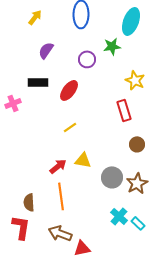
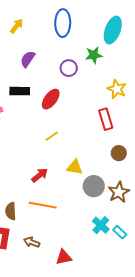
yellow triangle: (83, 160) -> (75, 167), moved
orange line: (61, 196) -> (43, 205), turned -72
brown arrow: (60, 233) -> (32, 242), moved, size x0.7

